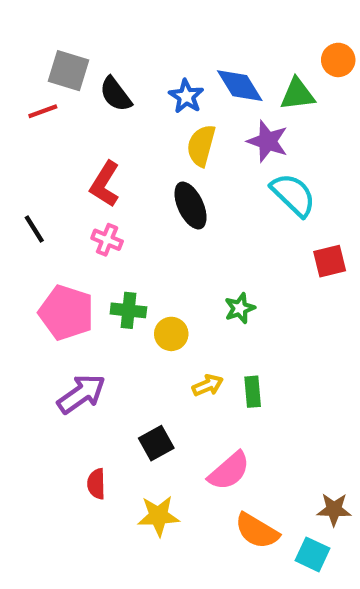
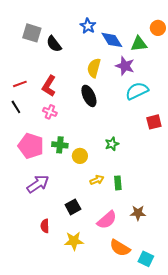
blue star: (186, 96) -> (88, 26), moved
red line: (43, 111) -> (20, 84), moved
cyan semicircle: (293, 195) -> (137, 91), turned -70
brown star: (334, 509) -> (138, 213), moved

